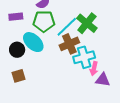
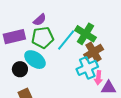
purple rectangle: (16, 17) -> (14, 37), size x1.5
brown cross: (69, 44) -> (94, 52), moved

